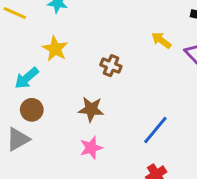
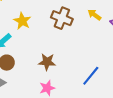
brown cross: (111, 66) -> (62, 18), moved, size x1.5

